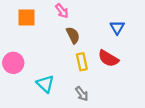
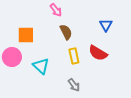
orange square: (27, 18) -> (26, 35), moved
cyan triangle: (45, 84) -> (41, 66), moved

